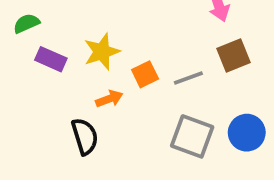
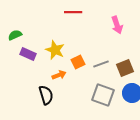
yellow star: (102, 52) -> (55, 50), turned -30
brown square: (234, 55) -> (125, 68), moved

